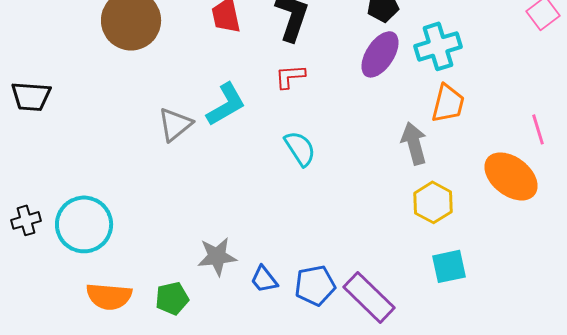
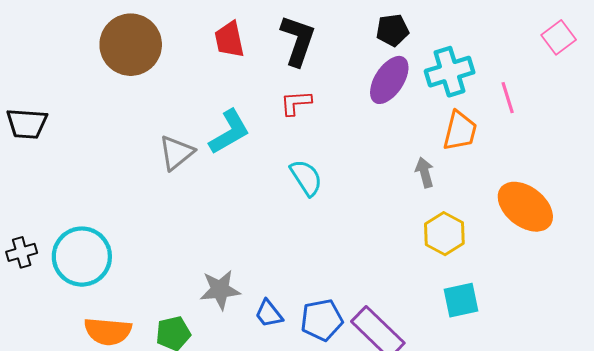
pink line: (538, 129) -> (508, 98), moved
gray arrow: (414, 143) -> (425, 172), size x0.7

